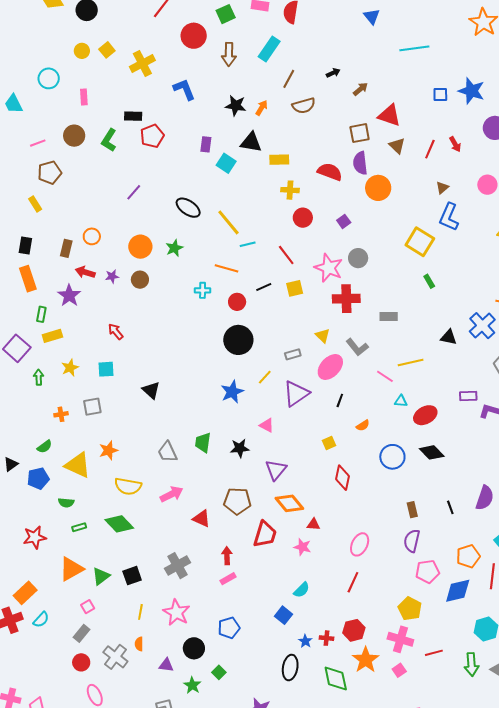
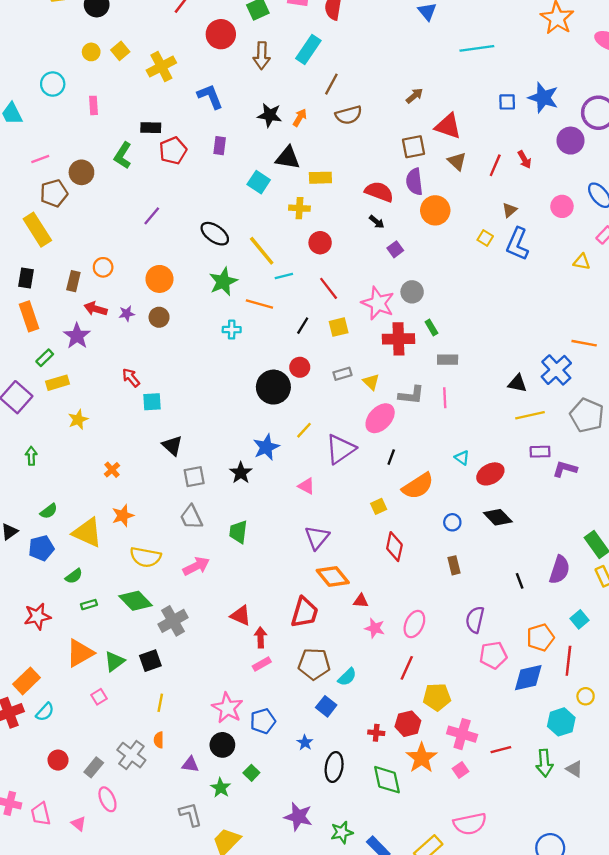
black arrow: (333, 73) -> (377, 222), moved, turned 64
brown circle: (74, 136) -> (81, 172), moved
purple rectangle: (206, 144) -> (220, 146), moved
yellow cross: (290, 190) -> (299, 208), moved
yellow rectangle: (35, 204) -> (37, 230), size x1.8
red circle: (303, 218) -> (320, 243), moved
yellow square: (420, 242) -> (485, 238), moved, size x0.5
green star: (174, 248) -> (223, 282), moved, size x1.4
green rectangle: (429, 281) -> (431, 327), moved
black line: (264, 287) -> (303, 326), turned -35
red circle: (237, 302) -> (300, 367), moved
green rectangle: (41, 314) -> (45, 358), turned 35
gray L-shape: (357, 347) -> (411, 395), turned -45
gray rectangle: (293, 354) -> (342, 374), moved
yellow line: (411, 362) -> (530, 415), moved
cyan square: (106, 369) -> (152, 402), moved
pink line: (385, 376) -> (445, 398), moved, turned 54
green arrow: (39, 377) -> (31, 456), moved
cyan triangle: (401, 401) -> (462, 458), turned 32
gray square: (92, 407) -> (194, 477), moved
orange cross: (61, 414) -> (112, 470), moved, turned -32
orange semicircle: (363, 425) -> (418, 486), size x2.0
green trapezoid: (203, 443) -> (238, 532), moved
black star: (240, 448) -> (241, 473), moved, turned -30
blue circle: (392, 457) -> (452, 522), size x0.6
brown pentagon: (237, 501) -> (314, 664), moved
green semicircle: (66, 503) -> (74, 576), turned -42
brown rectangle: (412, 510) -> (454, 565), moved
red triangle: (202, 519) -> (241, 616), moved
pink star: (302, 547) -> (375, 628), moved
gray cross: (178, 566) -> (173, 621), moved
yellow pentagon: (410, 609) -> (437, 697), moved, turned -30
pink star: (176, 613) -> (227, 708), moved
gray rectangle: (81, 633) -> (94, 767), moved
blue star: (305, 641) -> (305, 743), moved
red circle: (81, 662) -> (58, 760), moved

